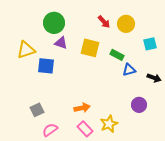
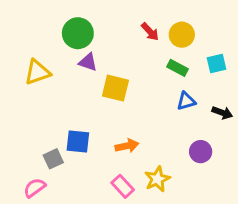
yellow square: (90, 48) -> (115, 88), moved
green rectangle: (117, 55) -> (177, 68), moved
blue square: (46, 66) -> (78, 142), moved
orange arrow: (82, 108) -> (127, 146), moved
pink semicircle: (50, 130) -> (35, 188), moved

